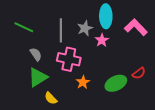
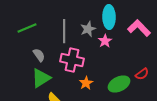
green line: (24, 27) -> (27, 28), turned -48

